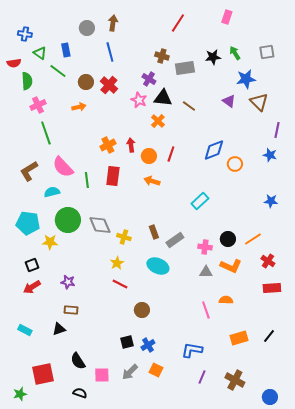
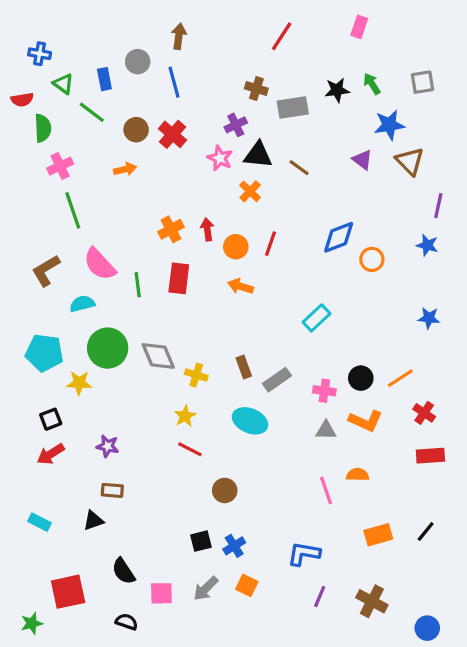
gray circle: (87, 28) -> (138, 62), moved
purple cross: (149, 79) -> (236, 125), turned 32

